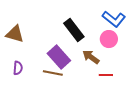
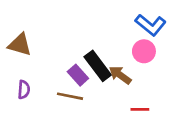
black rectangle: (74, 30) -> (98, 66), moved
purple rectangle: (59, 57) -> (78, 75), size x0.7
red line: (106, 75) -> (140, 109), moved

